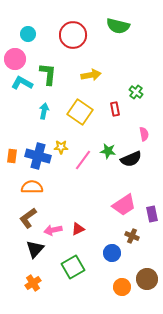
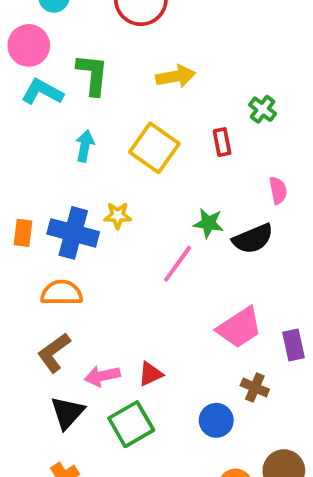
pink line: (83, 160) -> (178, 264), moved
green square: (73, 267) -> (131, 424), moved

